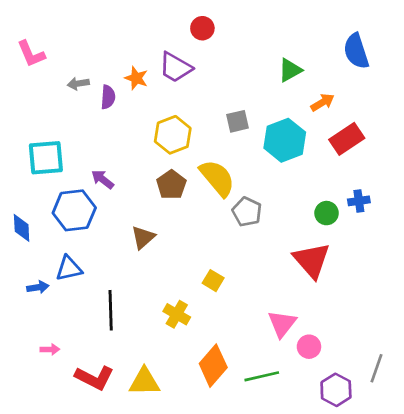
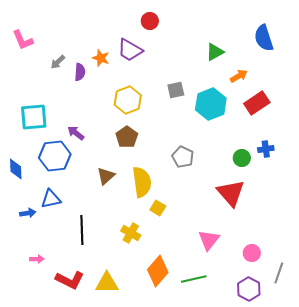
gray arrow: (78, 84) -> (58, 62), turned -35
yellow semicircle: (217, 178) -> (142, 182), moved, turned 32
pink circle: (309, 347) -> (252, 253), moved

